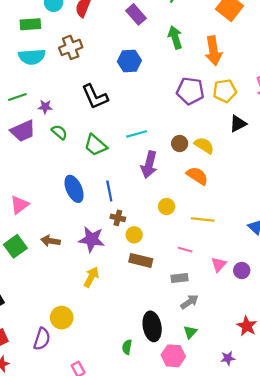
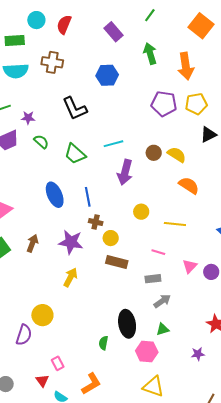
brown cross: (71, 47) -> (52, 62), turned 30
orange semicircle: (197, 176) -> (189, 185), moved
brown arrow: (50, 241) -> (32, 243), turned 102
green triangle: (190, 332) -> (163, 329), turned 32

